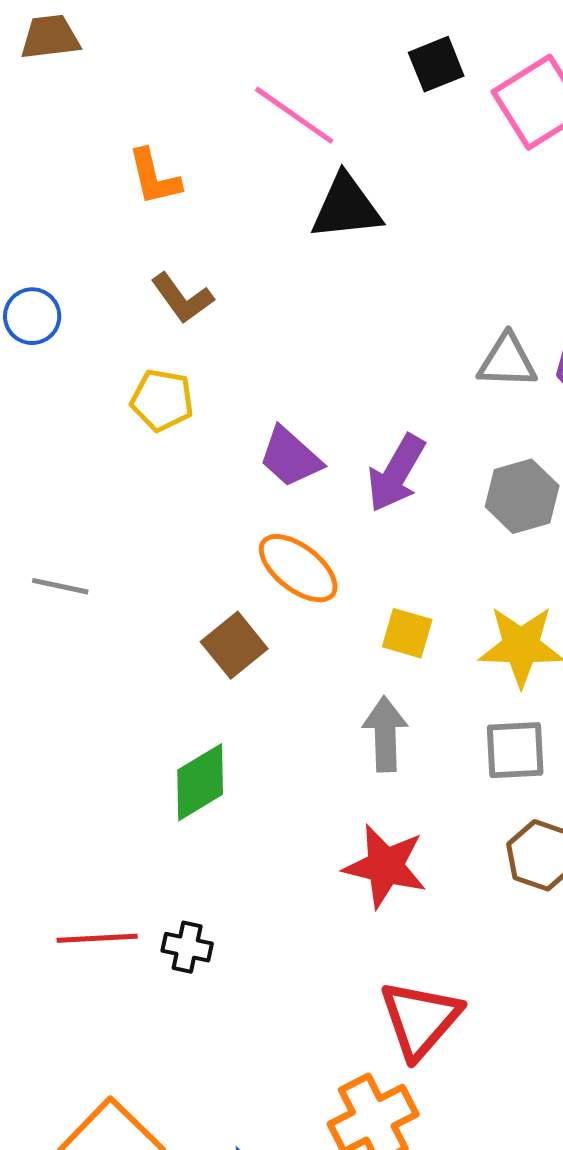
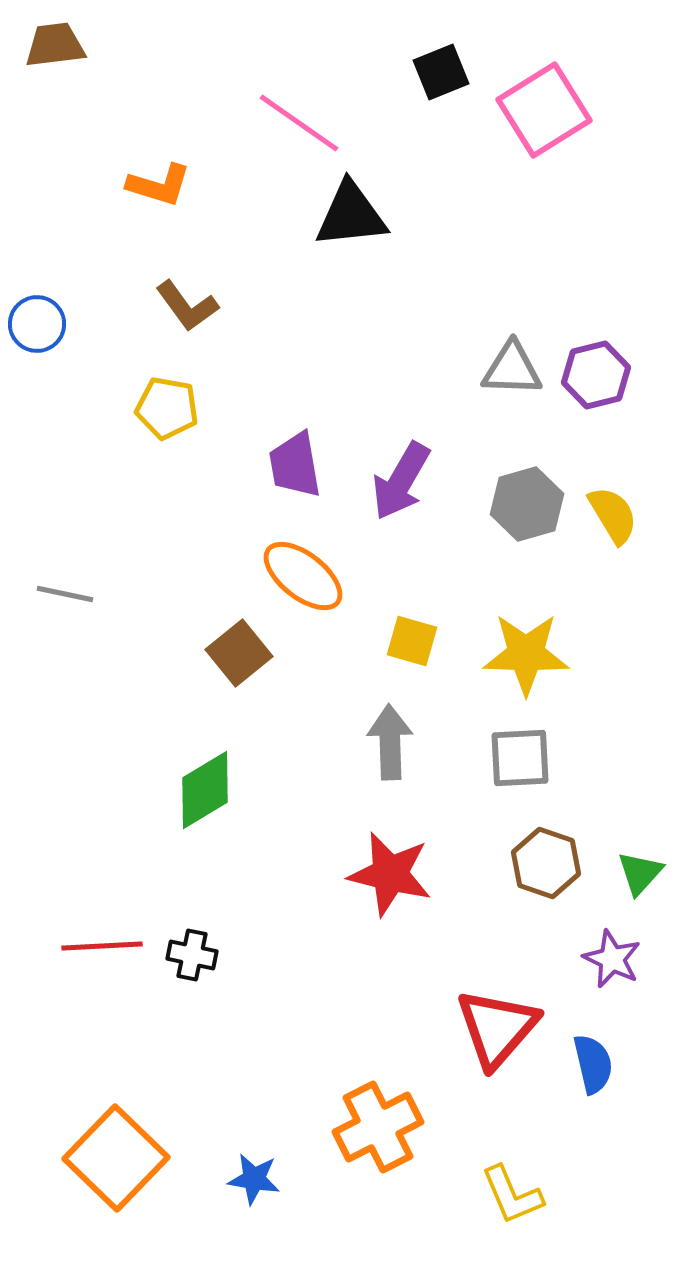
orange L-shape: (154, 177) -> (159, 185), turned -60
purple trapezoid: (290, 457) -> (295, 465), turned 38
red triangle: (420, 1019) -> (497, 1028), moved

